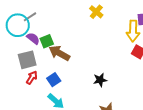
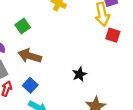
green square: (47, 41) -> (23, 26), moved

